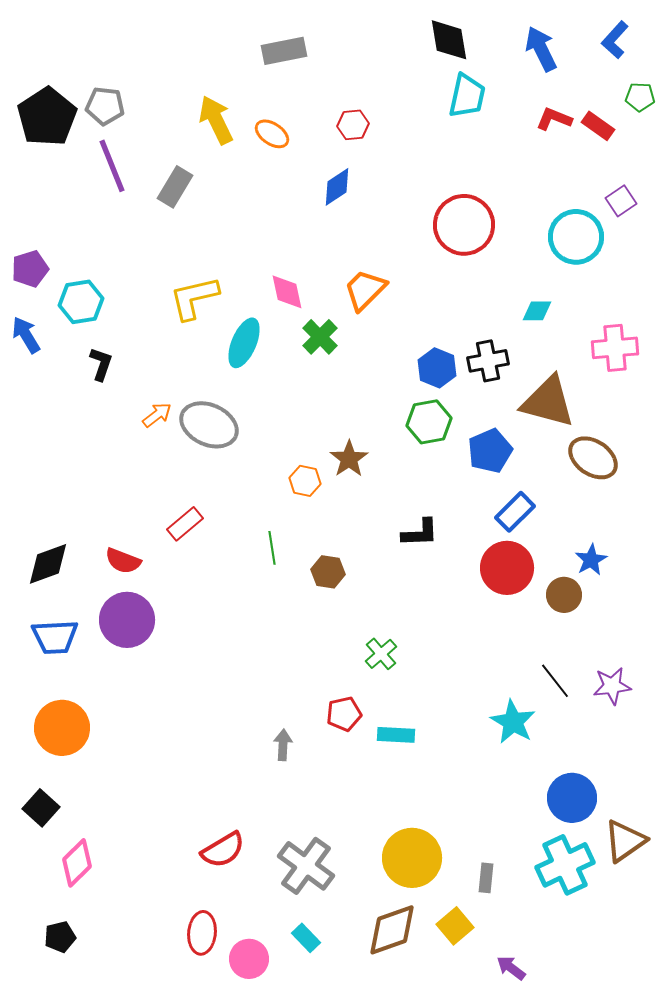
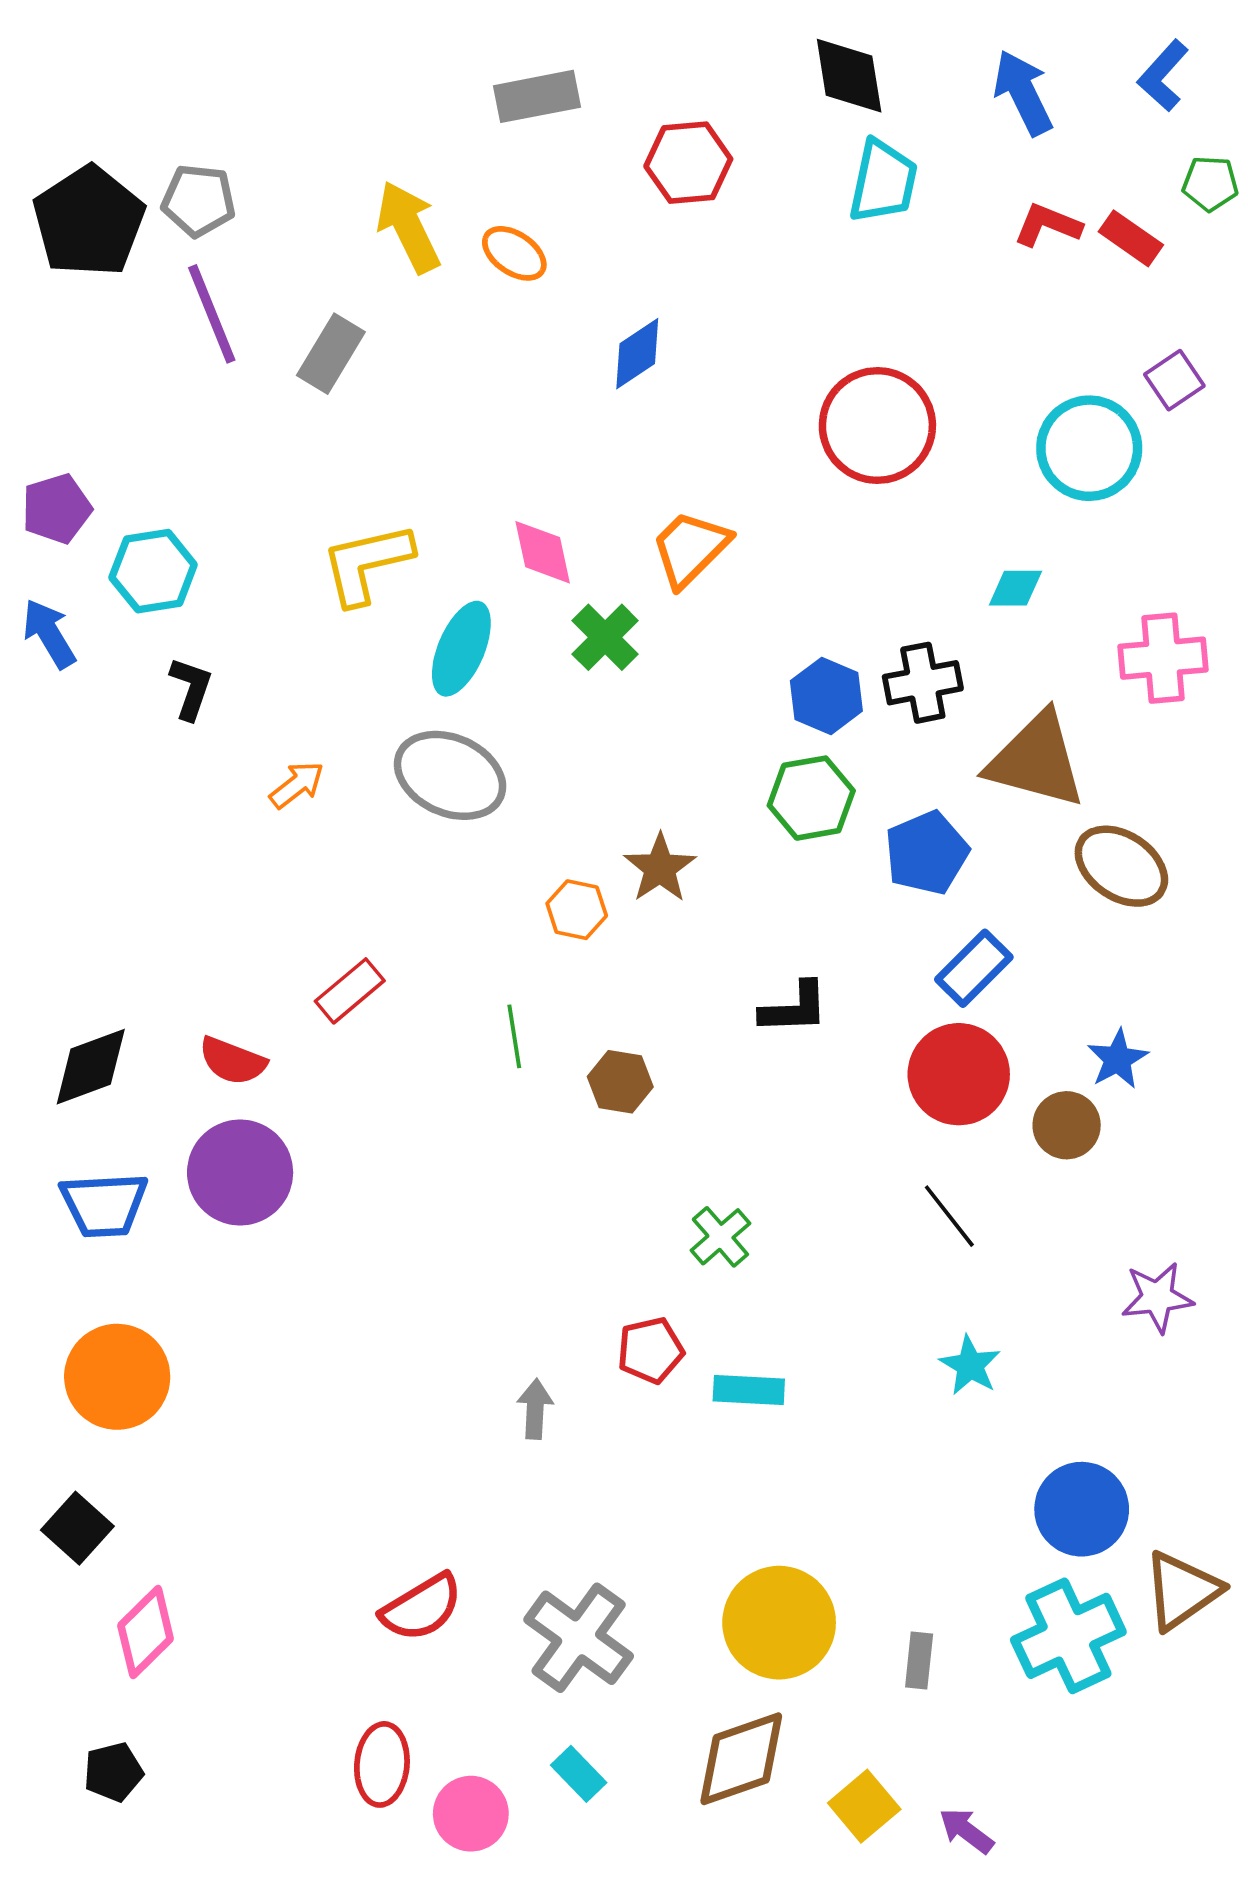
red hexagon: (353, 125) -> (688, 163), moved, size x1.4
gray ellipse: (209, 425) -> (450, 775), moved
black line: (555, 681) -> (949, 1216), moved
cyan star: (513, 722) -> (970, 1365), size x0.7
yellow square: (455, 926) -> (864, 1806), moved

